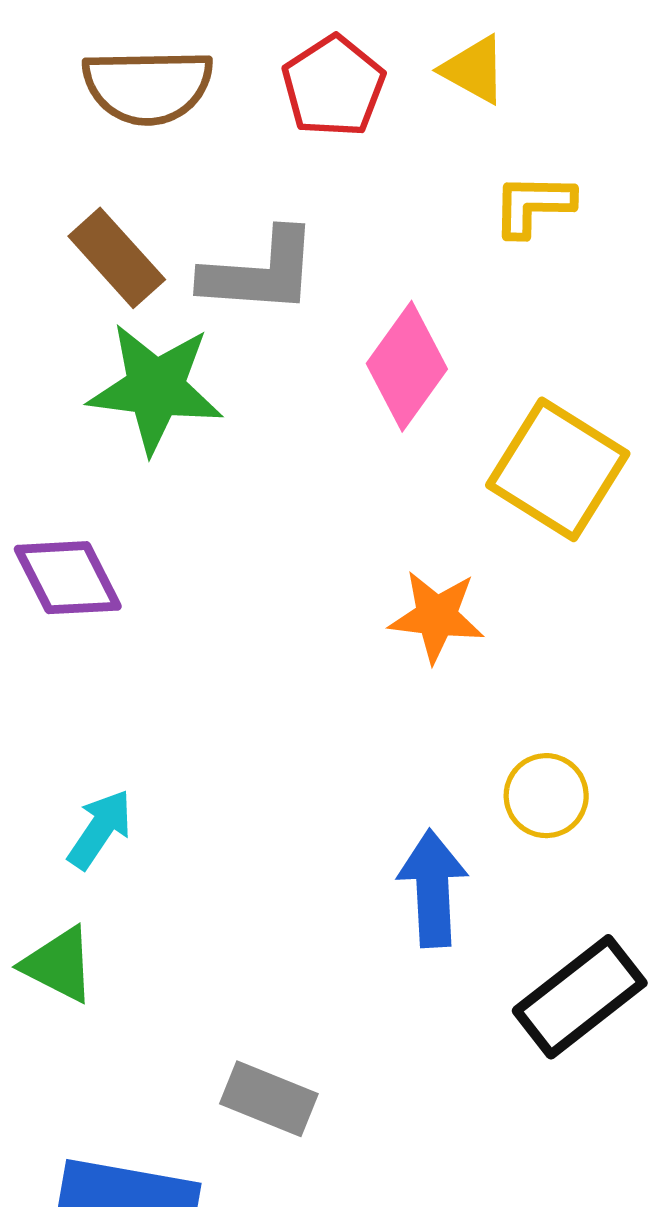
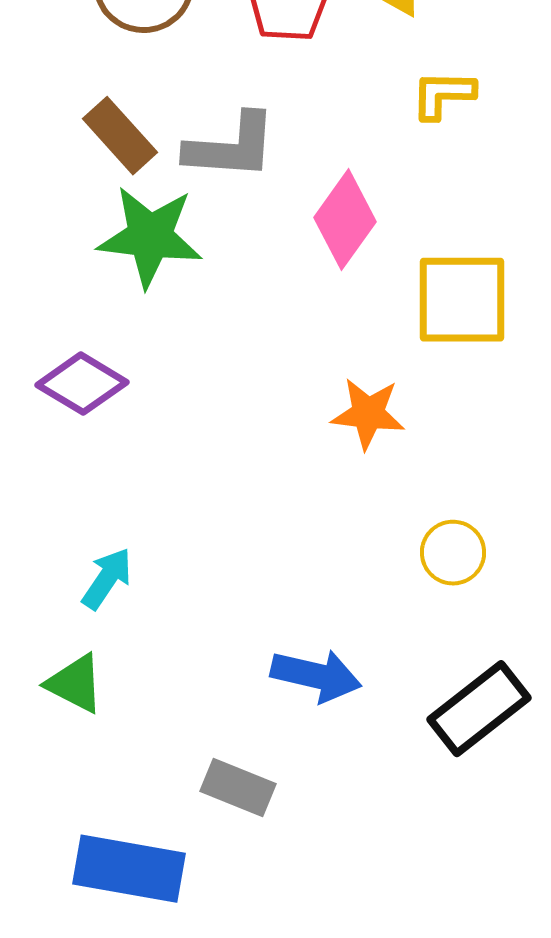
yellow square: (558, 469) -> (462, 300), turned -32
purple diamond: (68, 578) -> (82, 384), turned -32
blue arrow: (433, 888) -> (316, 676), moved, turned 106

